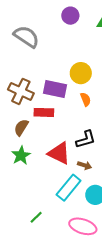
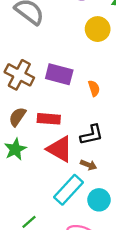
yellow circle: (81, 73) -> (98, 29), moved
red rectangle: (44, 112) -> (49, 119), moved

